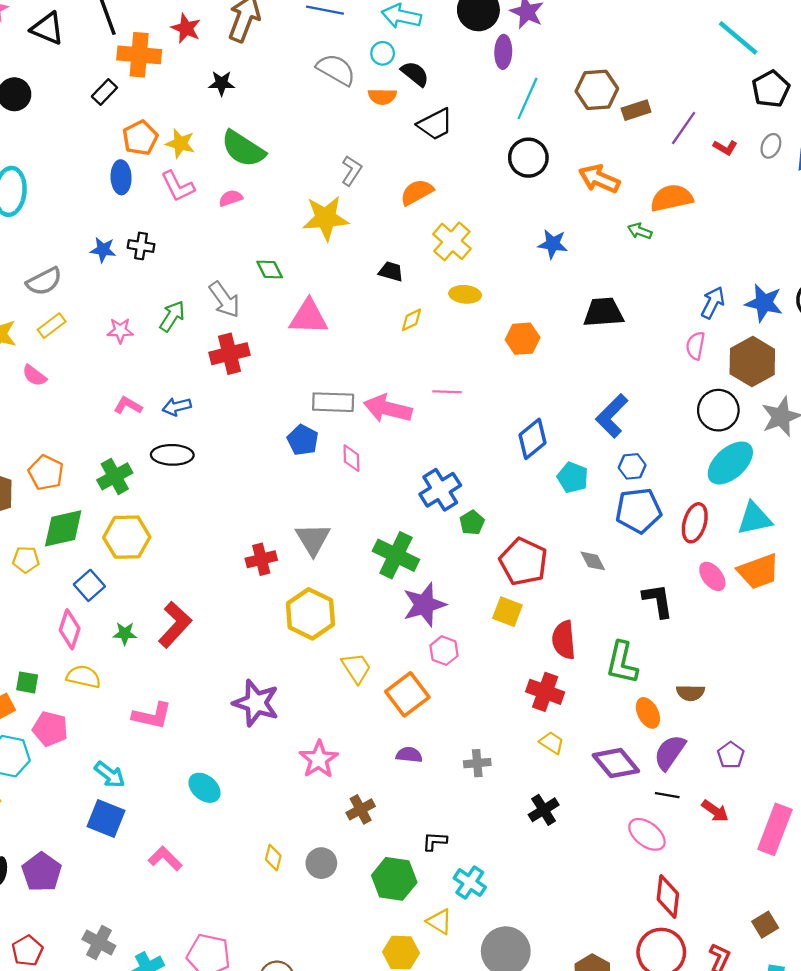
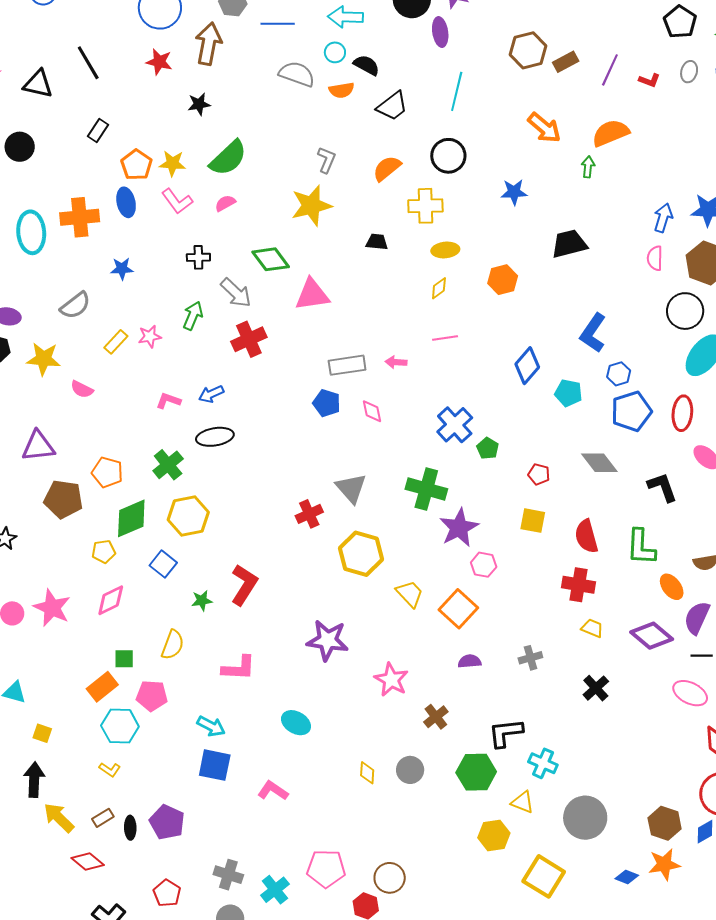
orange cross: (139, 55) -> (80, 217), moved
cyan line: (527, 98) -> (457, 91), moved
green semicircle: (243, 149) -> (228, 158), turned -66
black circle: (528, 158) -> (448, 156), moved
orange arrow: (599, 179) -> (544, 128), turned -153
green arrow: (640, 231) -> (588, 167), turned 85
yellow cross: (452, 241) -> (425, 206), turned -32
black cross: (141, 246) -> (198, 257), moved
green diamond: (270, 269) -> (271, 259), size x1.5
yellow diamond: (412, 320) -> (439, 288), moved
yellow rectangle: (52, 326) -> (116, 342), moved
pink arrow: (388, 409) -> (396, 362), size x0.5
gray diamond: (593, 561) -> (599, 463), size x1.5
red pentagon: (523, 562) -> (539, 474), size x0.5
pink diamond: (70, 629) -> (111, 600), moved, turned 56
yellow semicircle: (84, 677) -> (173, 645), turned 108
black L-shape: (435, 841) -> (506, 733), size x1.6

